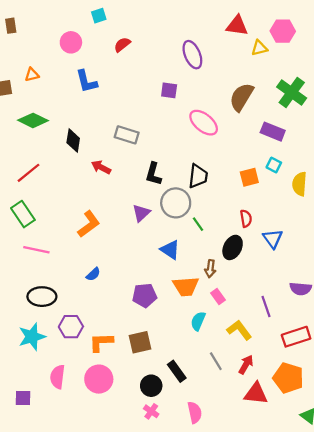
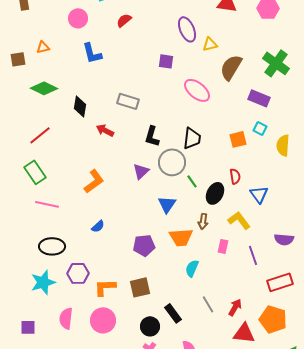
yellow triangle: (259, 48) -> (210, 44), moved
black ellipse: (233, 247) -> (215, 193), moved
blue triangle: (170, 250) -> (167, 204), turned 30
pink rectangle: (218, 297) -> (223, 246), moved, turned 48
yellow L-shape: (239, 330) -> (239, 220), moved
purple square: (23, 398) -> (28, 327), moved

